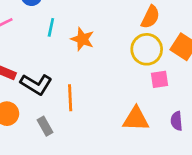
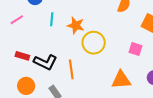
yellow circle: (147, 49) -> (94, 43), moved
pink square: (160, 79) -> (135, 49), turned 32

